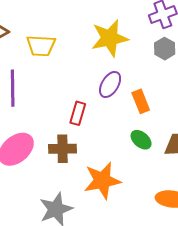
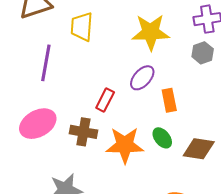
yellow trapezoid: (41, 46) -> (82, 27), turned 80
orange star: (102, 181) -> (125, 145), moved

